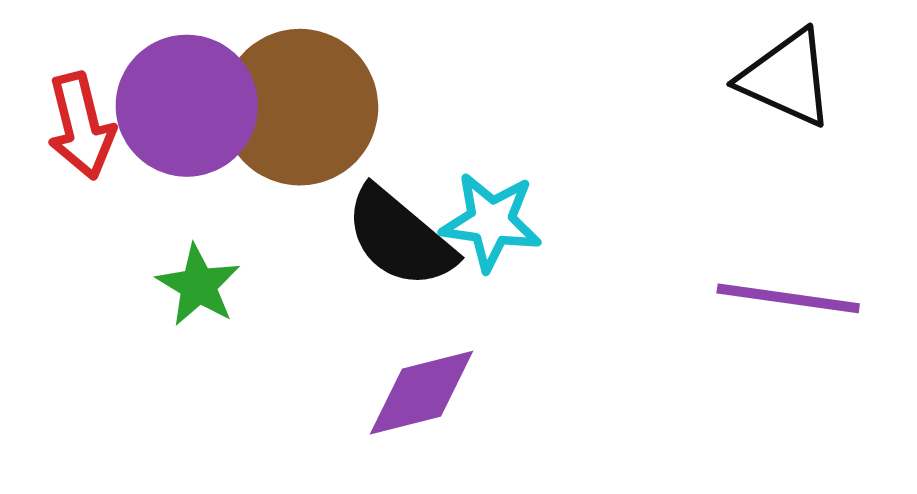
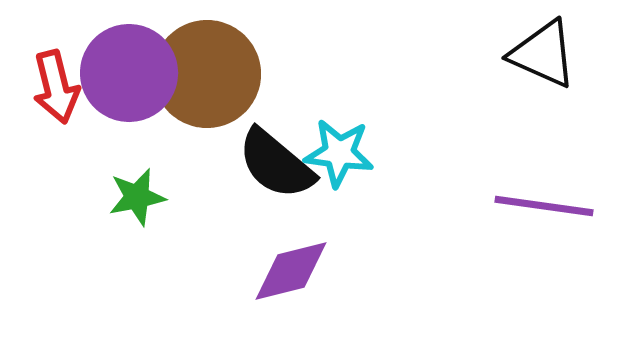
green star: (198, 285) -> (137, 197), turned 30

